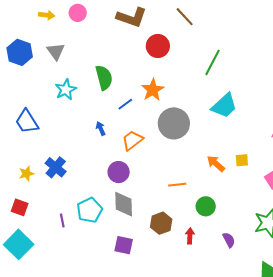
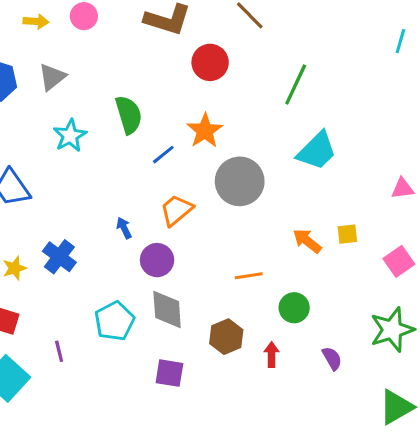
gray triangle: (56, 51) -> (52, 77), turned 30
blue arrow: (101, 129) -> (124, 228), moved
purple line: (62, 221) -> (59, 351), moved

